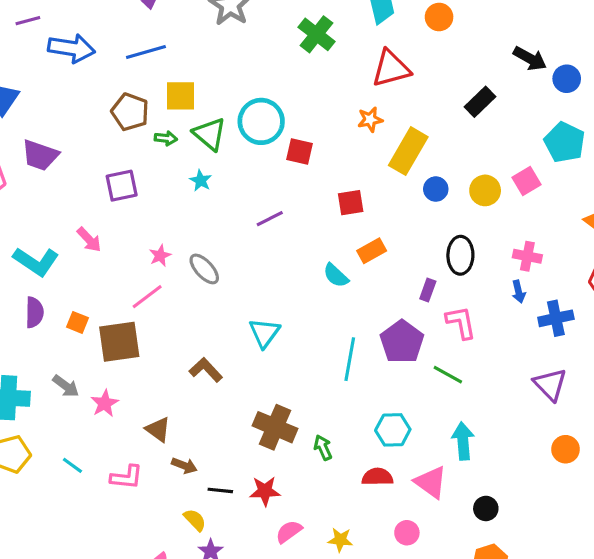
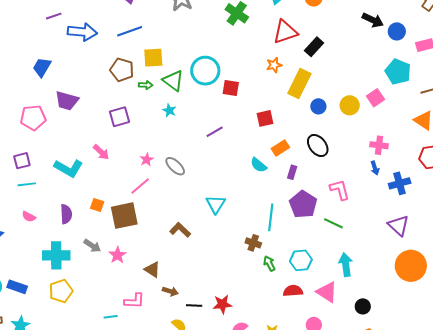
black rectangle: (480, 102) -> (314, 47), moved
black ellipse: (460, 255) -> (318, 145), moved, turned -35
purple rectangle: (428, 290) -> (292, 172), moved
purple semicircle: (34, 312) -> (66, 214), moved
brown cross: (275, 427) -> (253, 243), moved, size x0.6
green arrow: (323, 448) -> (269, 263), moved
orange circle: (566, 449) -> (411, 266), size x1.8
cyan line: (72, 465) -> (111, 317), moved, turned -40

